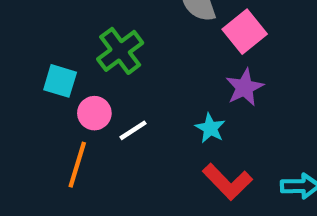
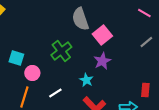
green cross: (120, 51) -> (61, 51), moved
white line: (133, 130) -> (55, 93), moved

